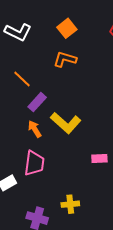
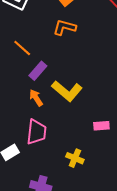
yellow cross: (70, 204) -> (75, 158), moved, turned 30

